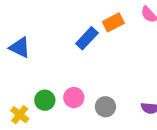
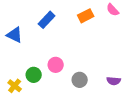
blue rectangle: (87, 38) -> (47, 20), moved
pink circle: (74, 98) -> (56, 65), moved

